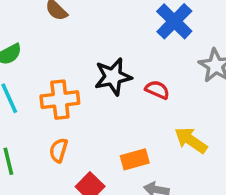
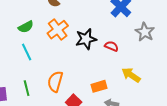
orange cross: (60, 100) -> (58, 30), moved, turned -30
orange semicircle: (59, 150) -> (55, 82), size x1.5

